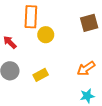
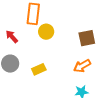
brown square: (89, 23) -> (87, 38), moved

